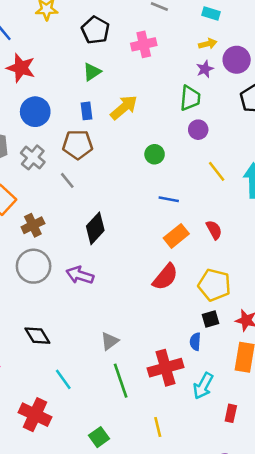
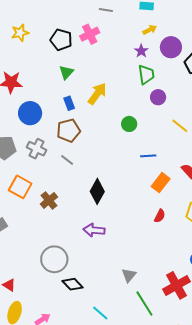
pink cross: (144, 44) -> (90, 34), moved
purple circle: (237, 60) -> (171, 47), moved
purple star: (205, 69) -> (141, 51), moved
gray circle: (34, 266) -> (54, 259), moved
red semicircle: (165, 277) -> (160, 216), size x0.6

